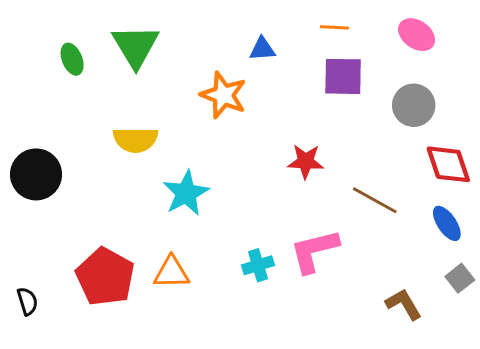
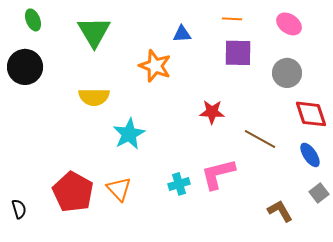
green ellipse: (72, 59) -> (33, 20), moved
black circle: (36, 174) -> (25, 67), moved
orange triangle: (172, 272) -> (119, 189), turned 48

